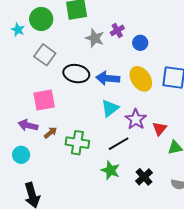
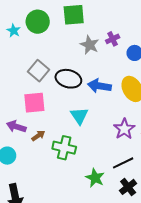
gray square: (45, 55) -> (38, 71), moved
cyan triangle: (110, 108) -> (79, 116), moved, turned -30
black line: (119, 144) -> (123, 163), moved

